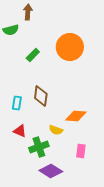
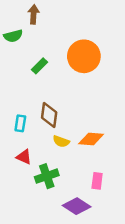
yellow semicircle: (56, 130) -> (61, 141), moved
purple diamond: (51, 171) -> (77, 206), moved

